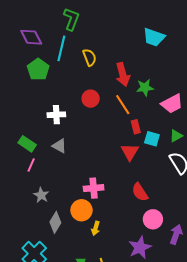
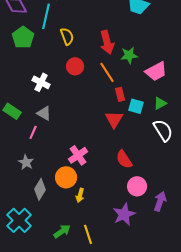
yellow semicircle: (90, 57) -> (67, 36), moved
white cross: (56, 115) -> (41, 82), turned 30
pink line: (31, 165) -> (33, 132), moved
pink cross: (94, 188) -> (78, 155), turned -30

